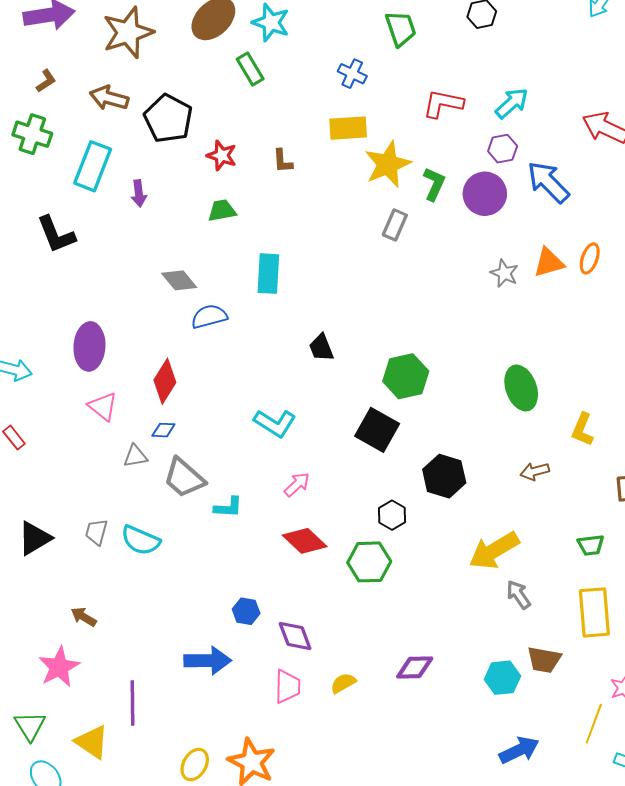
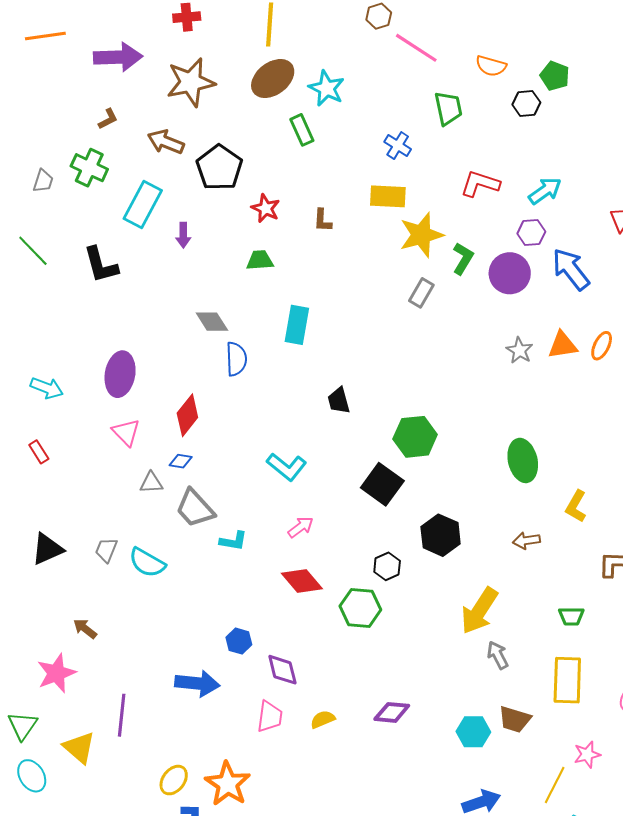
blue semicircle: (209, 317) -> (236, 359), turned 96
yellow arrow: (494, 551) -> (479, 611), turned -33

